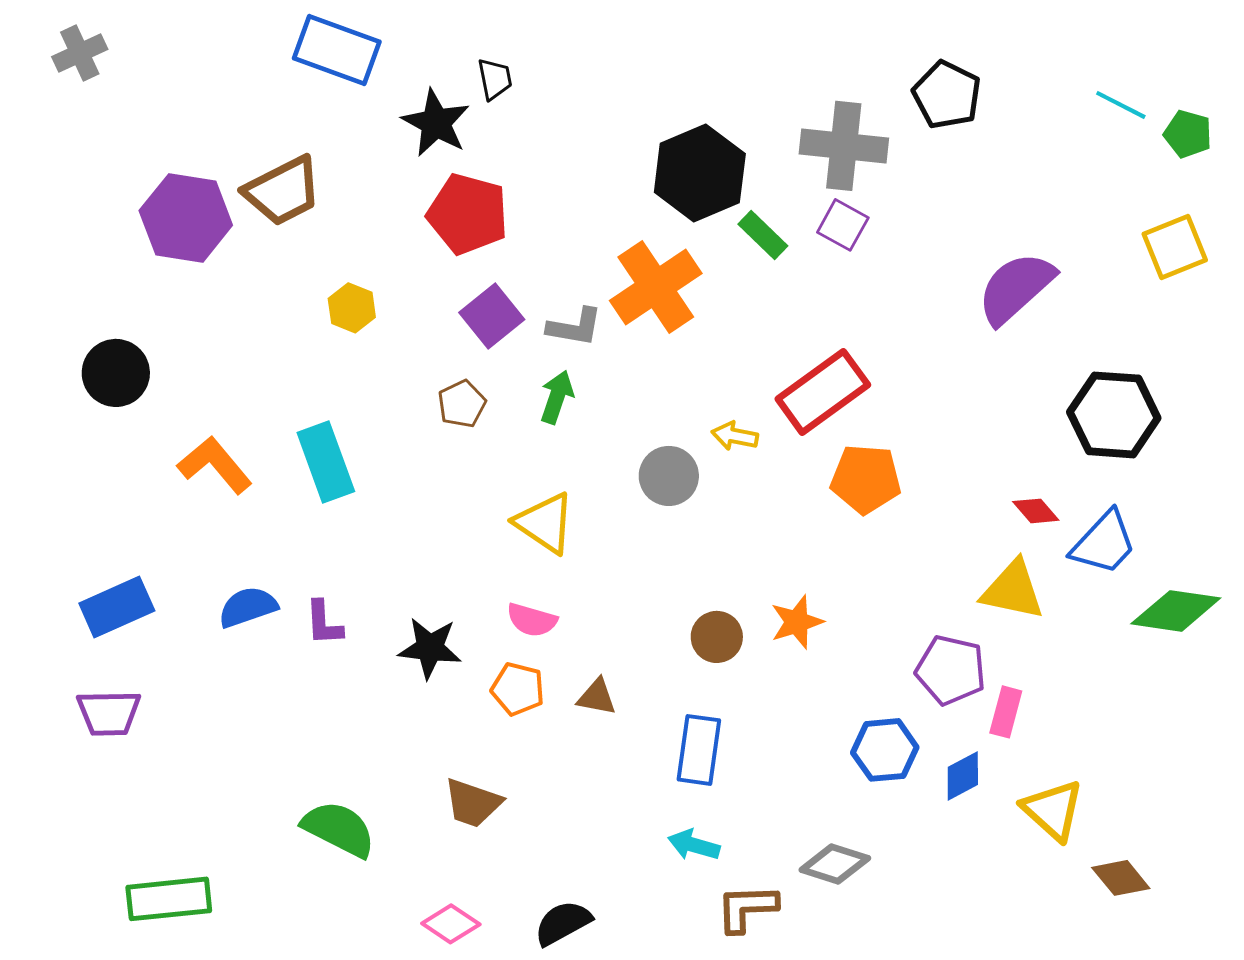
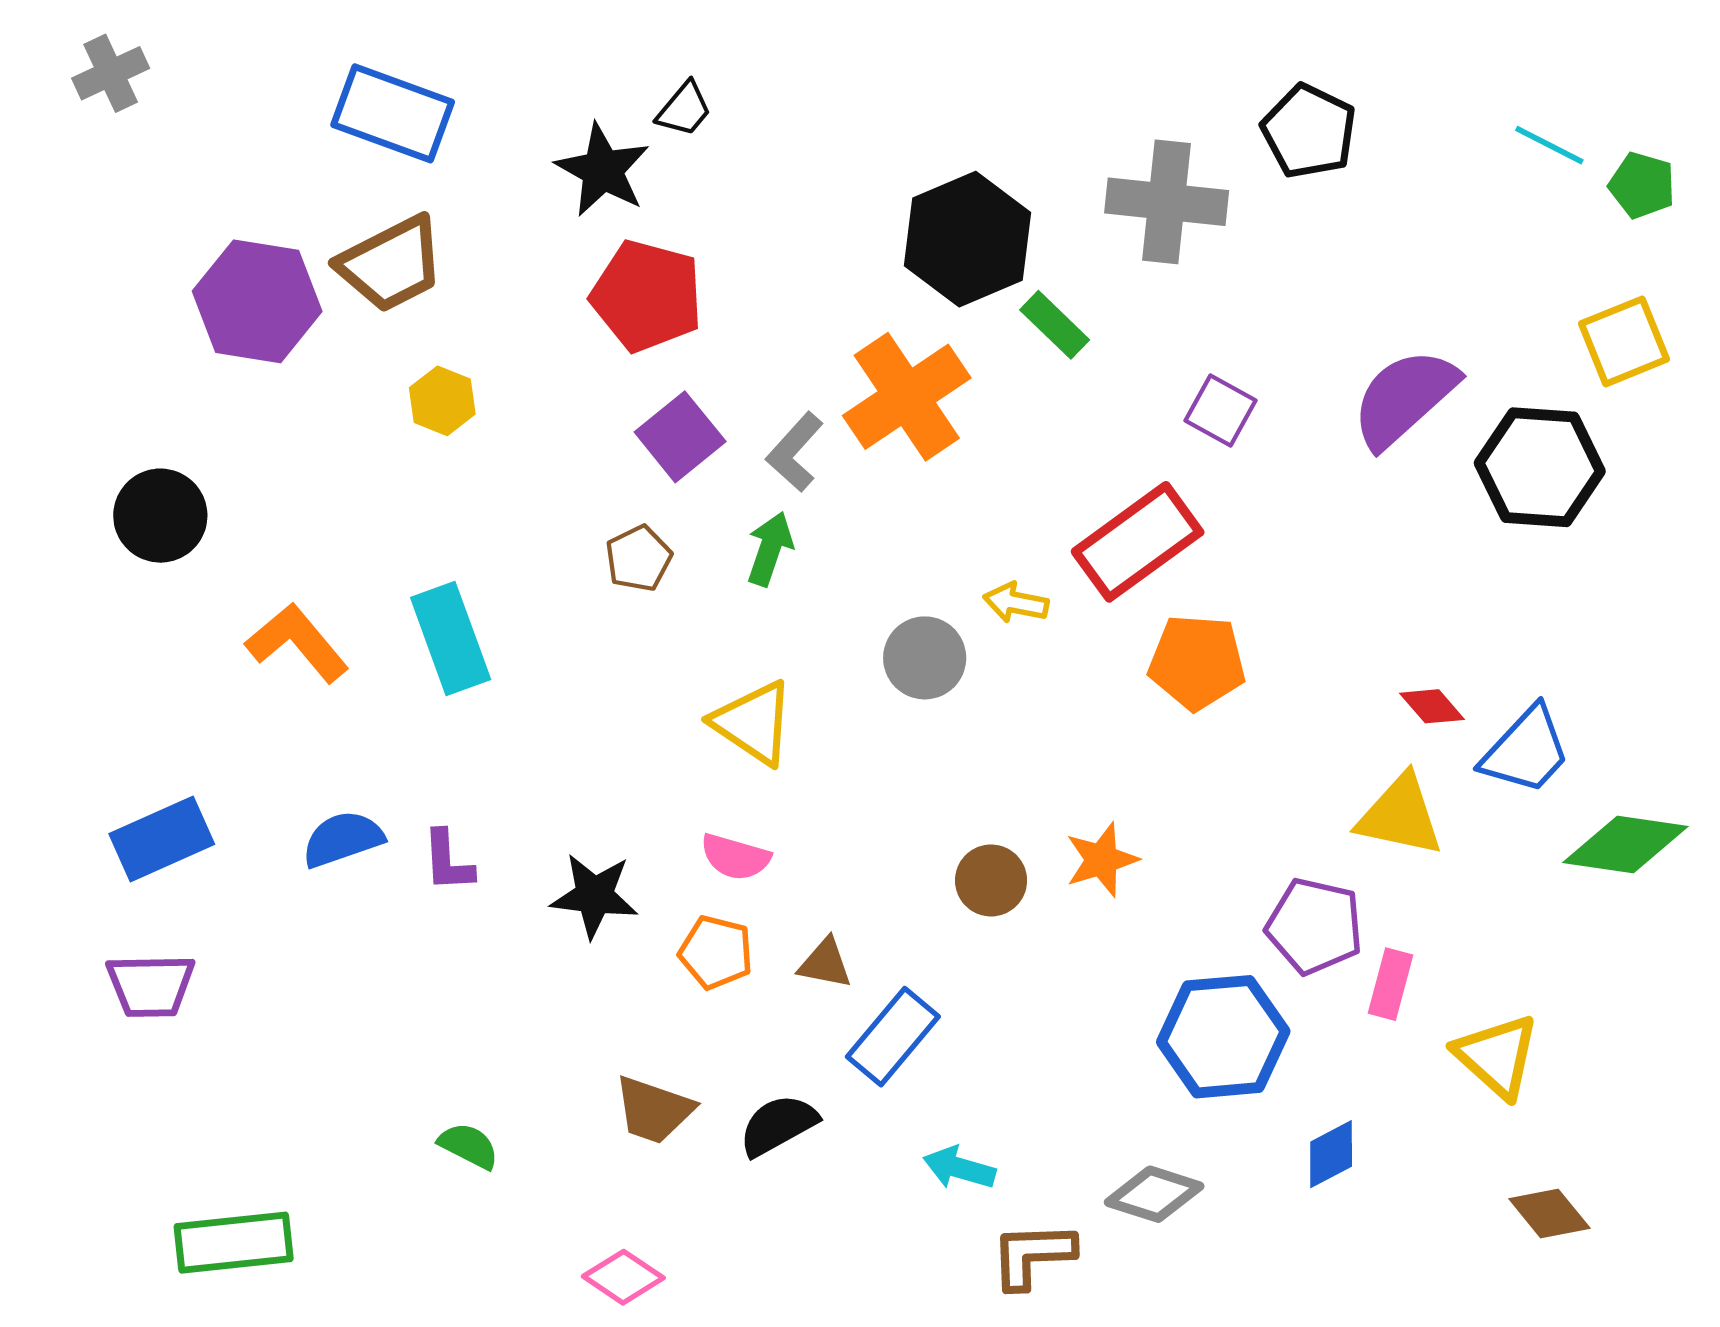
blue rectangle: (337, 50) -> (393, 113), moved
black trapezoid: (495, 79) -> (684, 109), turned 51
purple square: (843, 225) -> (1220, 411), moved
yellow hexagon: (352, 308) -> (442, 401), moved
gray L-shape: (575, 327) -> (795, 452), turned 122
black hexagon: (1114, 415) -> (1540, 467), moved
blue rectangle: (699, 750) -> (893, 1037), moved, turned 32
blue hexagon: (885, 750) -> (1223, 1037), size x1.4
blue diamond: (963, 776) -> (1331, 1154), moved
yellow triangle: (1053, 810) -> (1497, 1056), moved
green semicircle: (339, 829) -> (469, 1146), size x0.6
black semicircle: (563, 923) -> (778, 1125), moved

